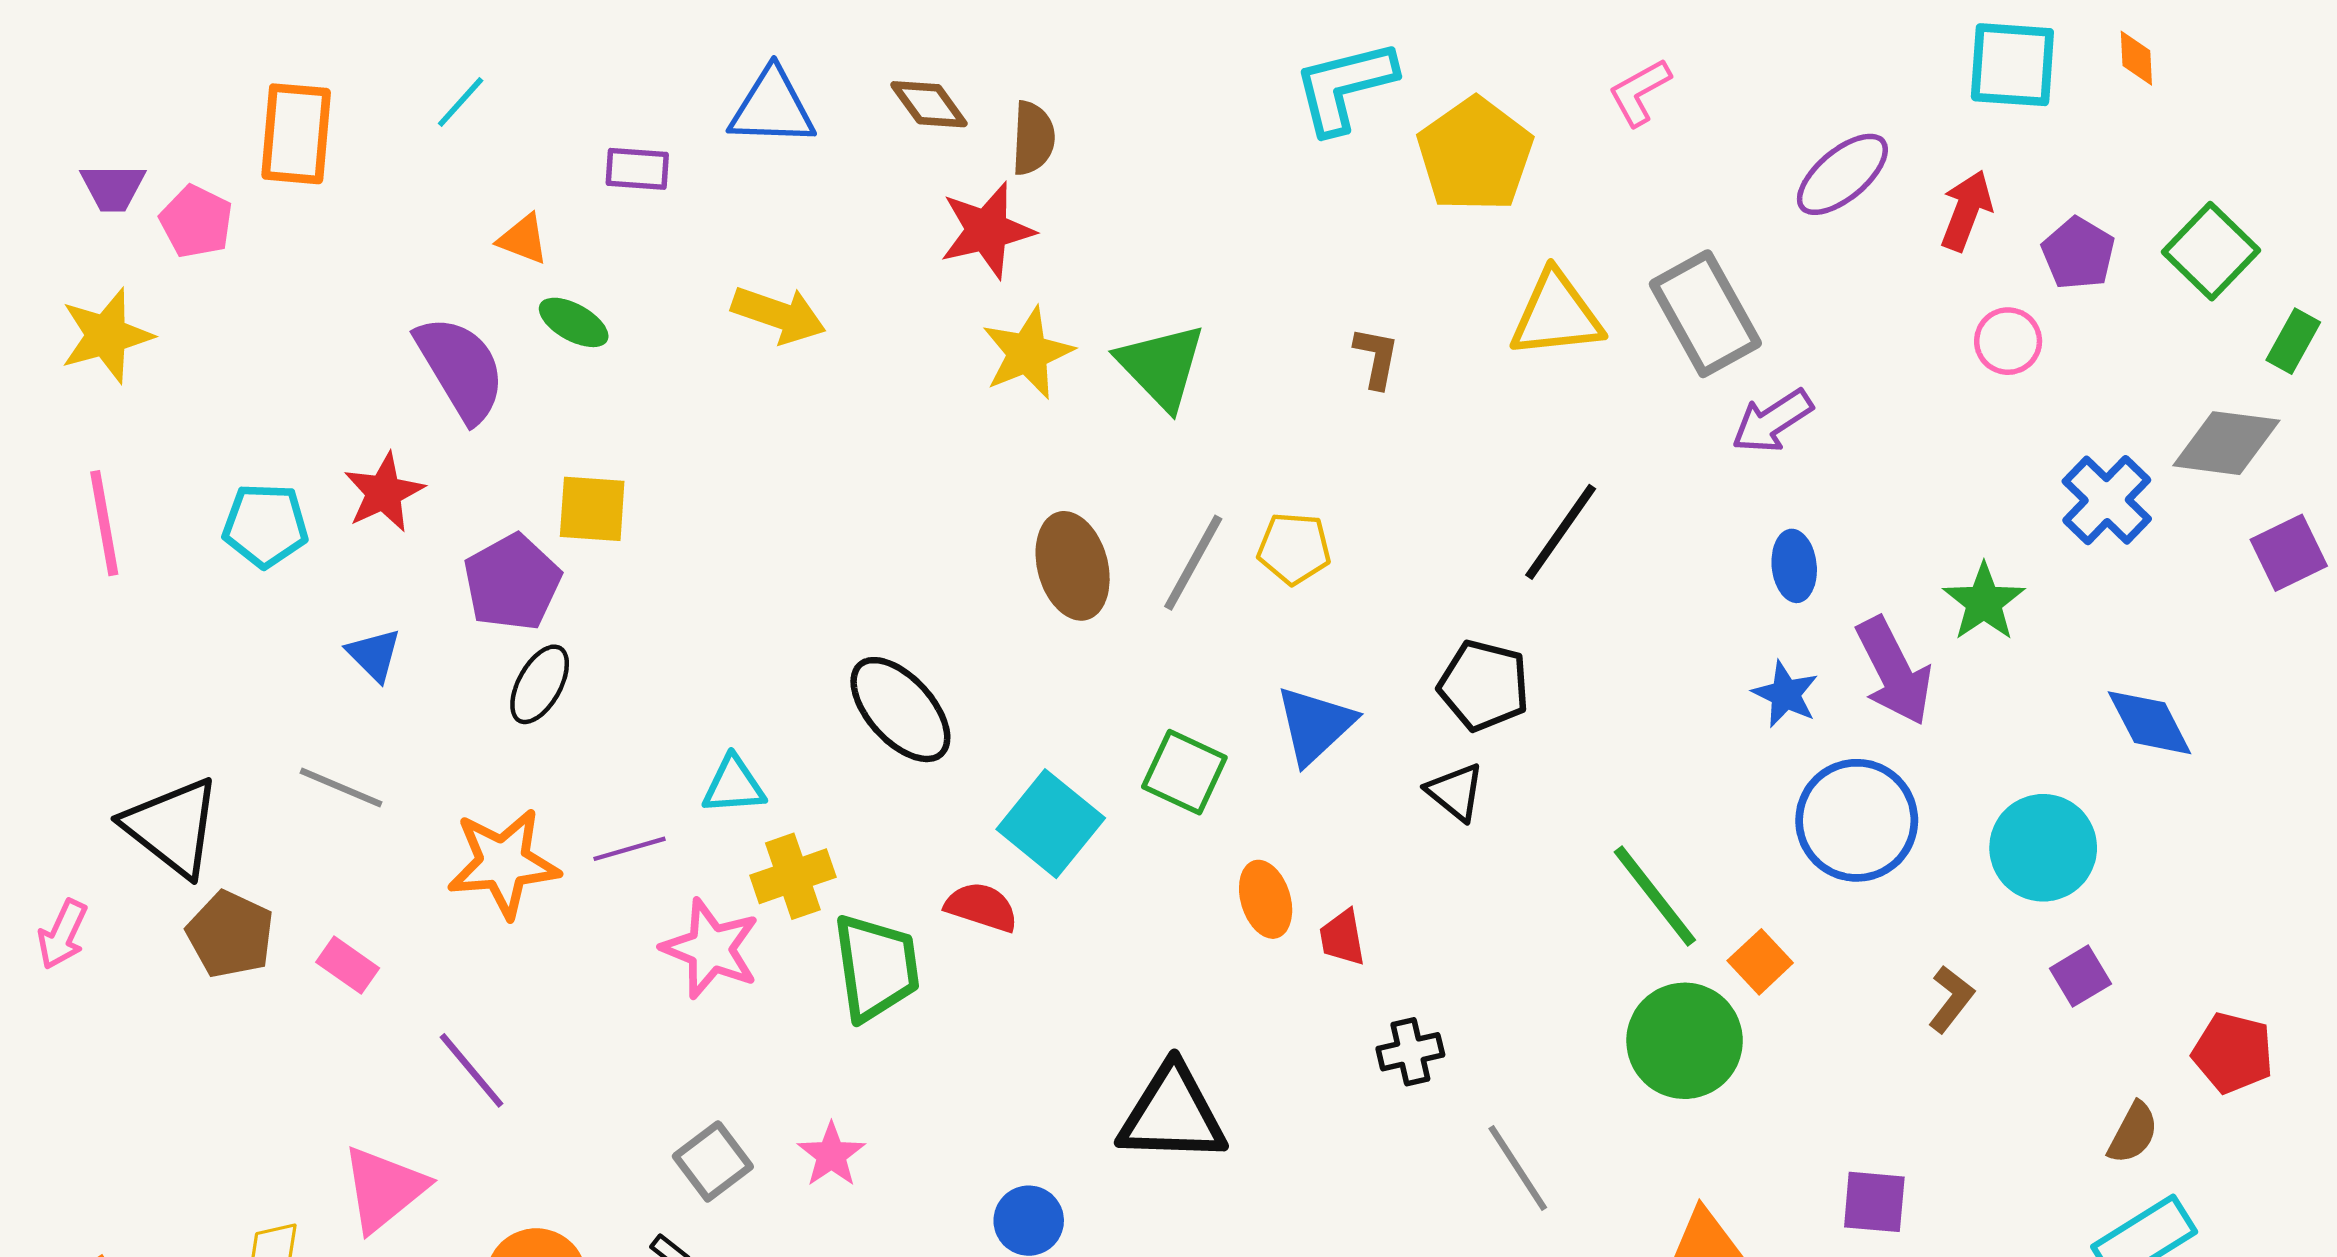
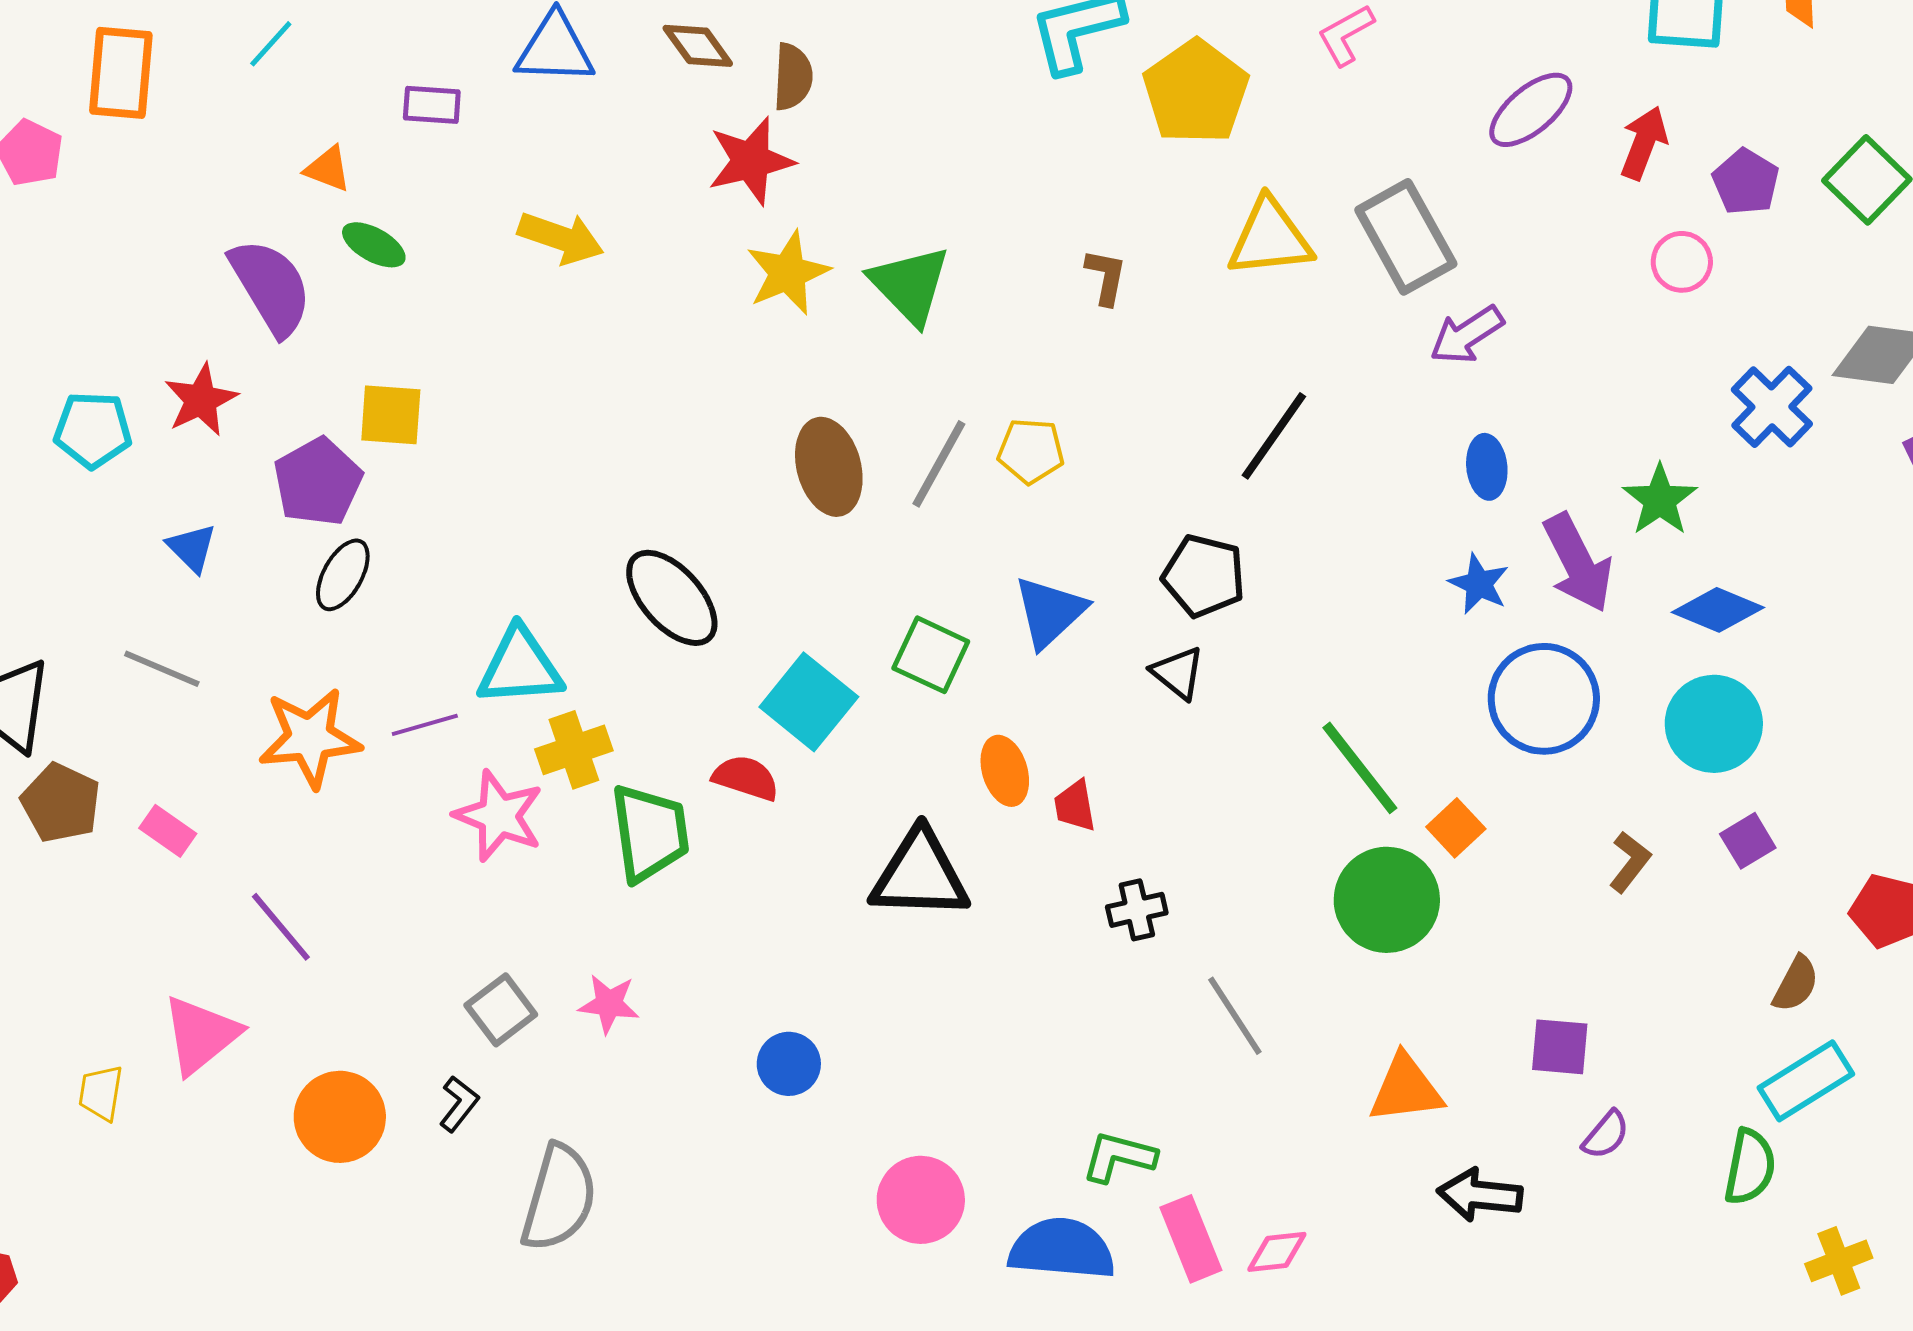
blue diamond: (2150, 723) -> (1718, 610), moved, turned -40
cyan triangle: (734, 785) -> (520, 667), size x1.5
black triangle: (1172, 1114) -> (920, 875), moved
pink star: (831, 1155) -> (609, 1004), turned -30

